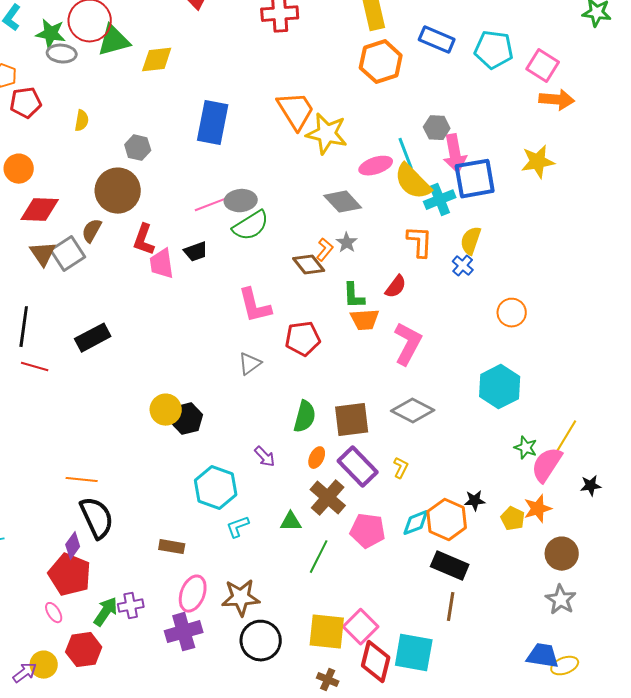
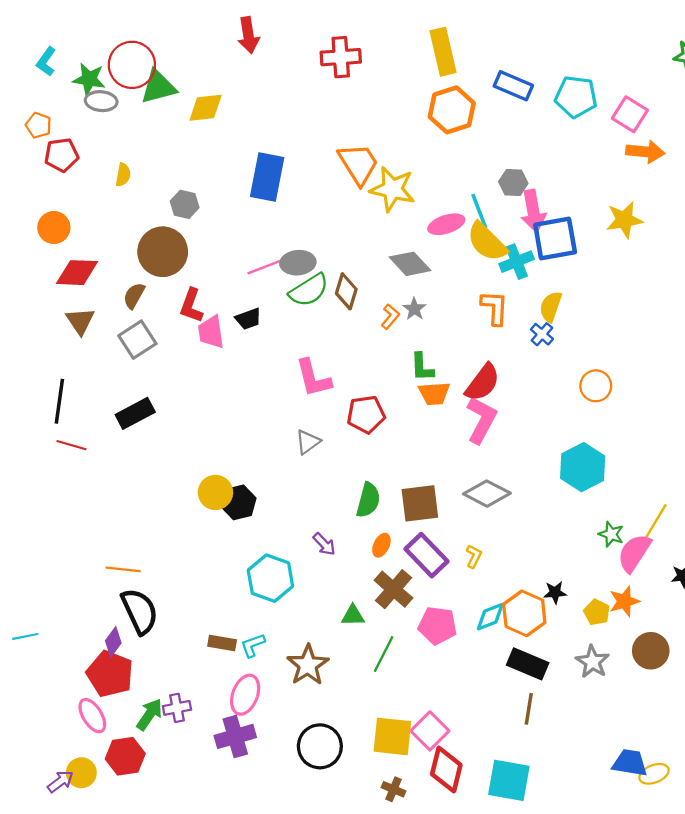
gray square: (68, 254) -> (137, 340), moved
brown diamond: (309, 265) -> (346, 291), moved, turned 56
red semicircle: (396, 287) -> (483, 383), moved, size x1.5
cyan L-shape: (238, 527) -> (253, 645), moved
brown star: (241, 598) -> (308, 665), moved, turned -30
gray star: (561, 600) -> (592, 662), moved
pink ellipse: (54, 613) -> (92, 716), size x1.5
cyan square: (414, 653) -> (509, 780), moved

